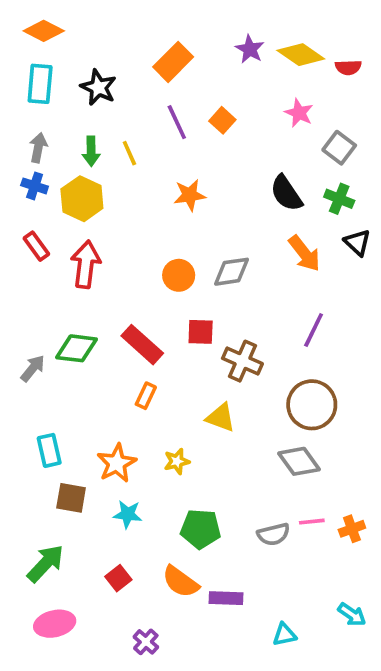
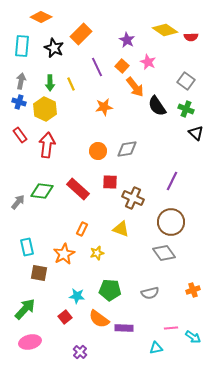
orange diamond: (44, 31) -> (41, 17), moved
purple star: (250, 49) -> (127, 40), moved
orange rectangle: (173, 62) -> (81, 34), moved
pink star: (299, 113) -> (148, 62), moved
orange arrow: (304, 253) -> (135, 87), moved
orange rectangle: (146, 396) -> (82, 229), moved
cyan star: (128, 514) -> (77, 296), moved
pink line: (312, 522) -> (171, 328), moved

